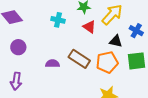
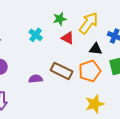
cyan cross: (58, 20) -> (36, 35), turned 32

